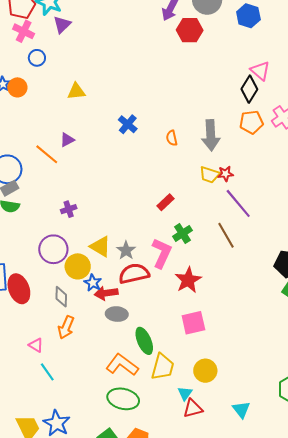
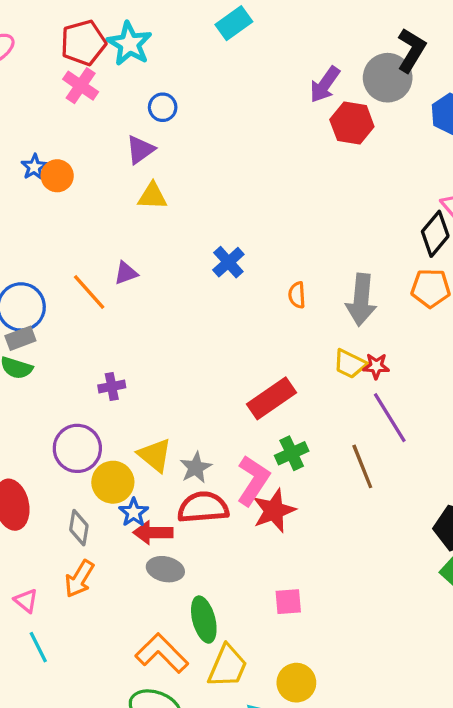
purple triangle: (62, 25) -> (140, 150), moved
blue circle: (37, 58) -> (163, 107), moved
red rectangle: (165, 202) -> (271, 398), size x1.6
red star: (188, 280) -> (274, 511), moved
pink square: (193, 323) -> (288, 602), size x0.7

